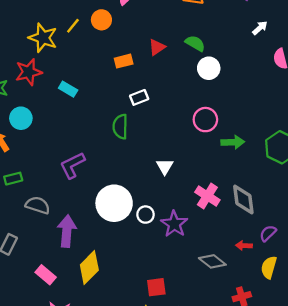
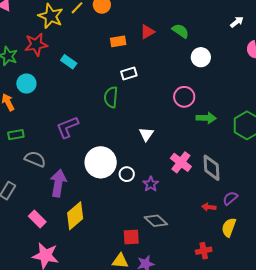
white circle: (209, 68) -> (201, 57), moved
purple star: (174, 224) -> (151, 184), size x0.7
gray diamond: (212, 261) -> (156, 221), moved

